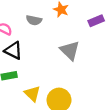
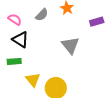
gray semicircle: (34, 20) -> (42, 15), turned -64

